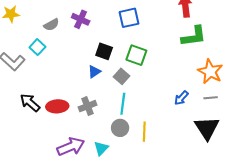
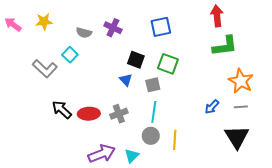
gray semicircle: (51, 25) -> (84, 33), turned 42
blue triangle: (94, 72) -> (126, 80), turned -40
gray square: (122, 76) -> (153, 85), turned 35

